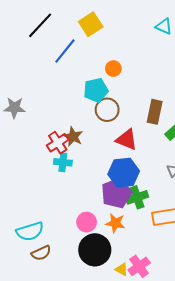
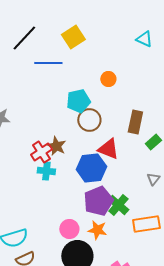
blue line: (65, 51) -> (48, 63), turned 52
orange circle: (113, 69) -> (108, 79), moved
blue hexagon: (124, 173) -> (91, 168), moved
green cross: (137, 197) -> (118, 205), turned -30

